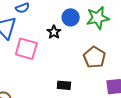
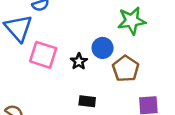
blue circle: (71, 17) -> (103, 48), moved
black star: (54, 32) -> (79, 61), moved

